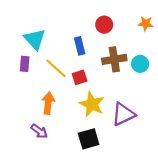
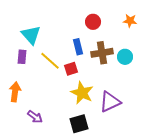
blue rectangle: (80, 46) -> (78, 47), moved
orange arrow: (48, 103) -> (15, 92), moved

